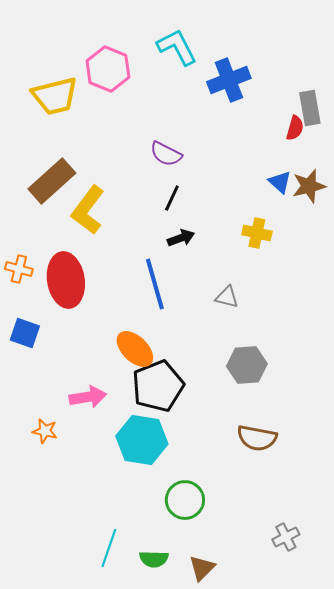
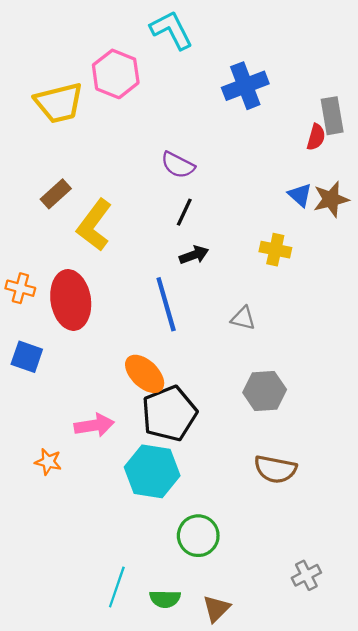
cyan L-shape: (177, 47) -> (171, 30), moved
brown rectangle: (52, 181) -> (56, 194), size x0.6

